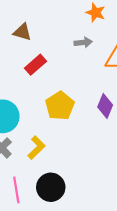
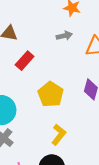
yellow L-shape: (36, 148) -> (59, 135), moved

